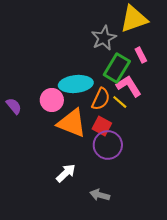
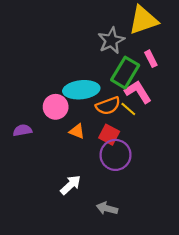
orange semicircle: (101, 99) -> (108, 106), turned 45
purple semicircle: (14, 106) -> (22, 130), moved, turned -60
orange triangle: (72, 123) -> (77, 131), size x0.5

